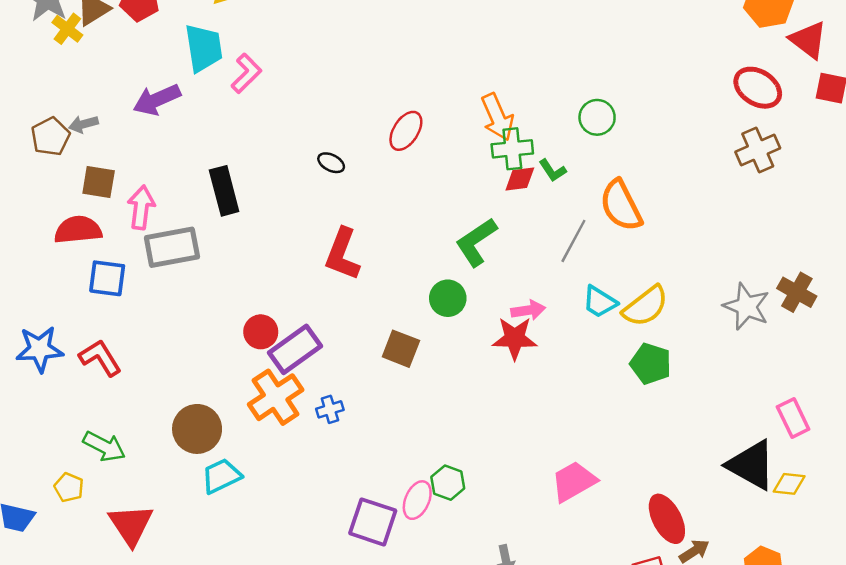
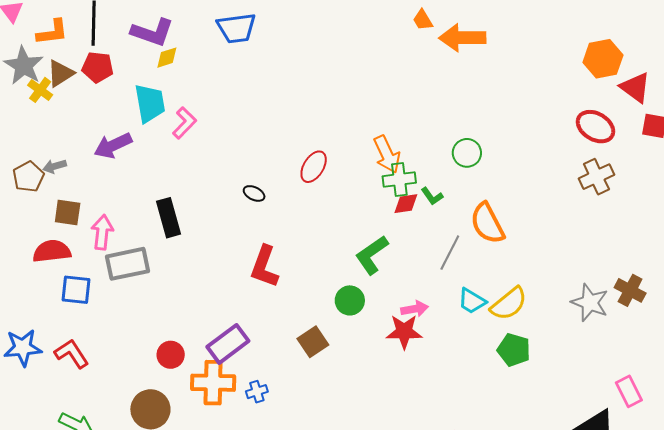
red circle: (261, 332) -> (171, 355), moved
brown square: (401, 349) -> (313, 342), turned 36
orange cross: (276, 397) -> (213, 383), turned 36

